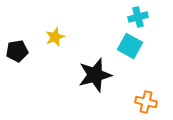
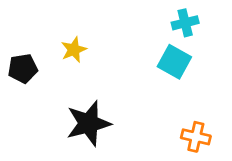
black star: (95, 75) -> (88, 123), moved

